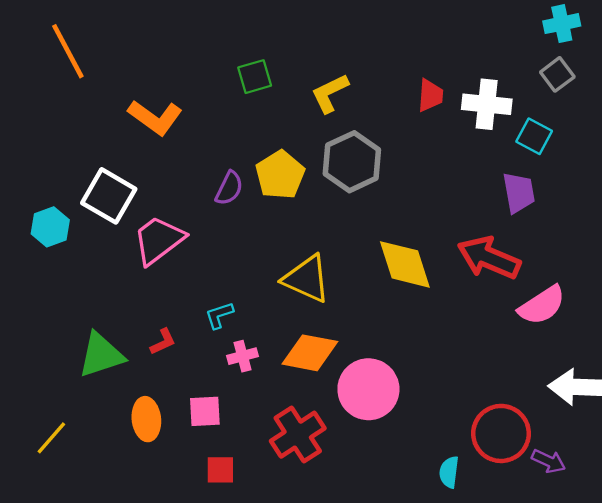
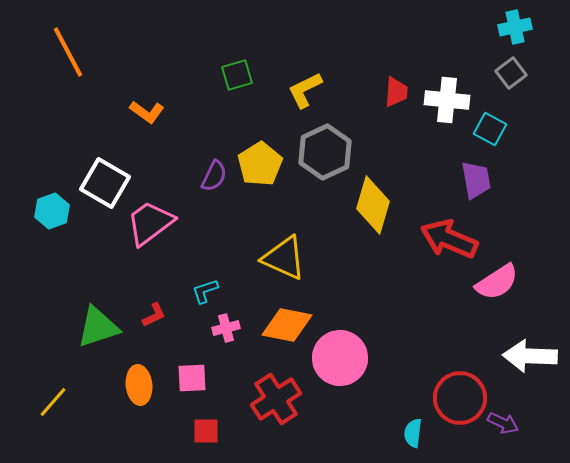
orange L-shape: (155, 117) -> (147, 112), size x0.7
yellow diamond: (405, 264) -> (373, 205), moved, turned 34

